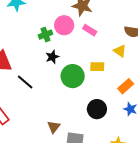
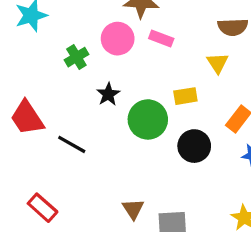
green cross: (45, 35) -> (76, 57), moved
yellow triangle: (120, 51) -> (218, 63), turned 32
black circle: (97, 109) -> (194, 146), moved

